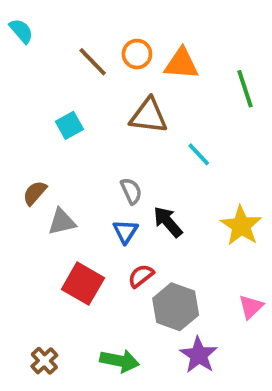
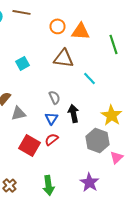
brown line: (93, 62) -> (22, 12), moved, turned -36
black arrow: (168, 222) -> (74, 113), turned 30
red semicircle: (141, 276) -> (52, 139), moved
gray hexagon: (176, 307) -> (98, 140), moved
green arrow: (120, 361) -> (48, 185), turned 72

